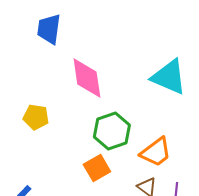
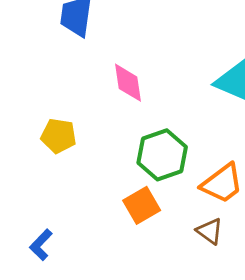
pink diamond: (87, 78) -> (128, 83), size x0.7

